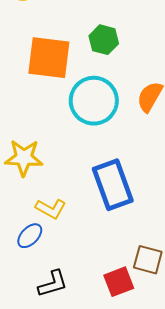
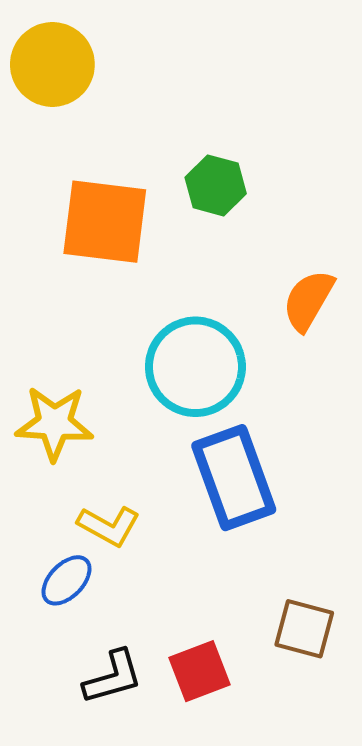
cyan circle: (94, 101) -> (195, 367), moved
red square: (119, 282) -> (199, 671), moved

